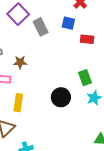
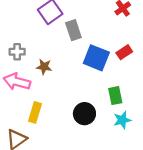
blue square: (68, 23) -> (96, 58), moved, size x1.6
red rectangle: (87, 39) -> (124, 52), turned -48

